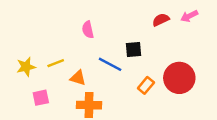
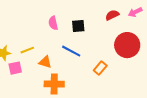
black square: (134, 49) -> (78, 26), moved
red circle: (179, 78) -> (127, 45), moved
pink square: (41, 98) -> (15, 68), moved

